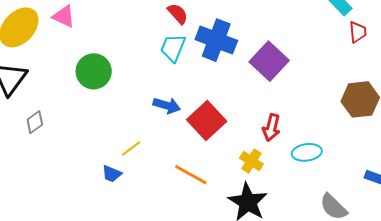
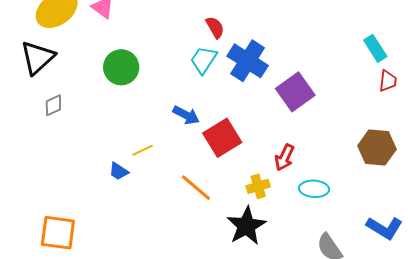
yellow cross: (251, 161) -> (258, 186), turned 30

